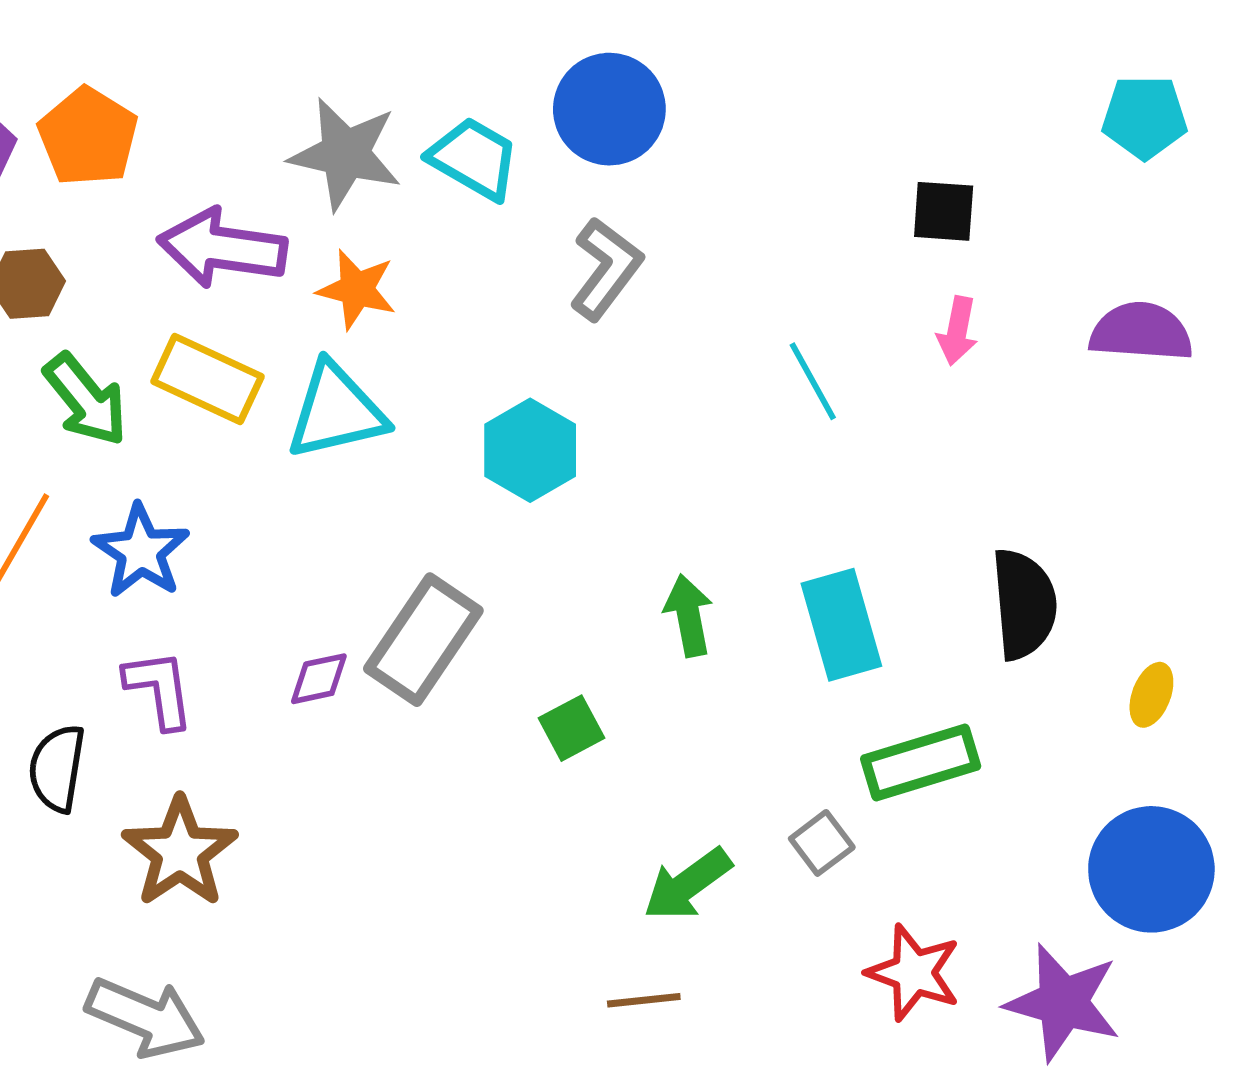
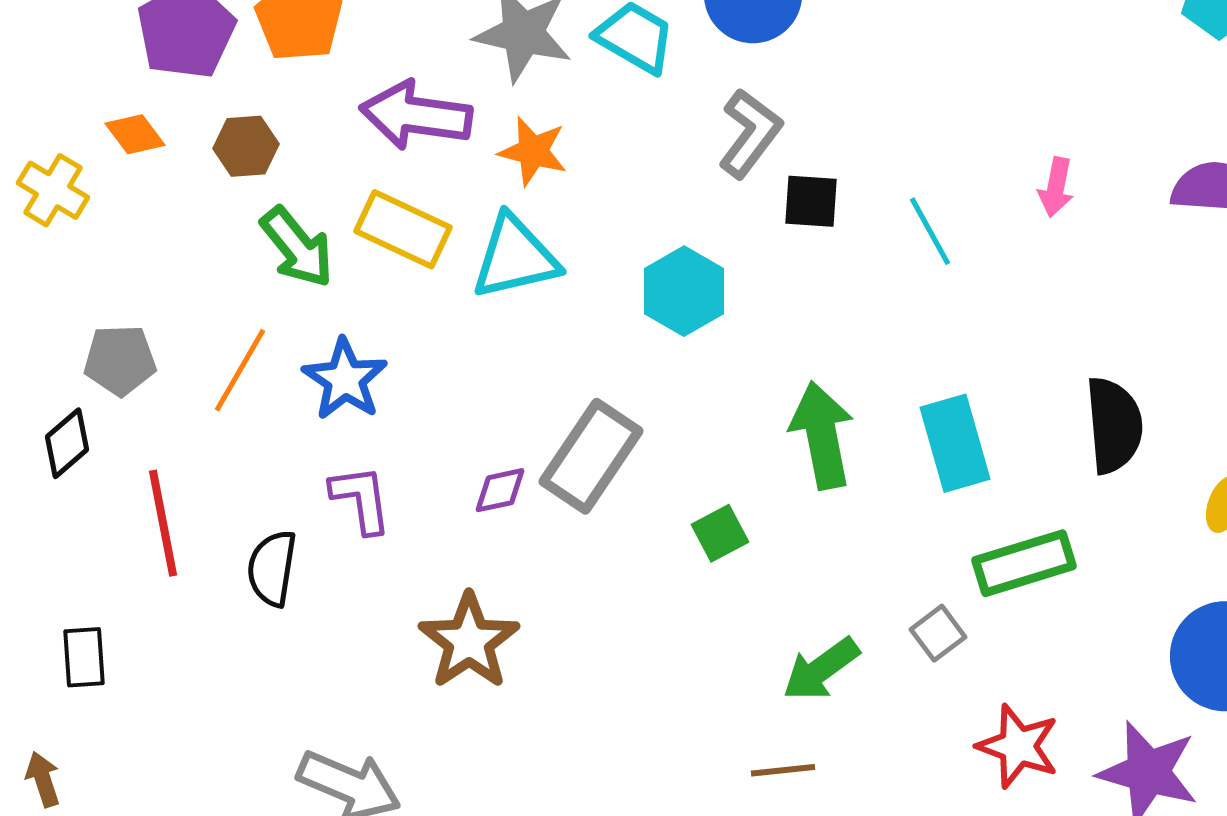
black square: (944, 211) -> (811, 201), moved
green arrow: (689, 616) -> (822, 435), size x1.5
brown star: (180, 852) -> (469, 641), moved

